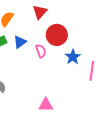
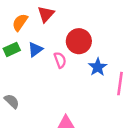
red triangle: (40, 12) -> (46, 14), moved

